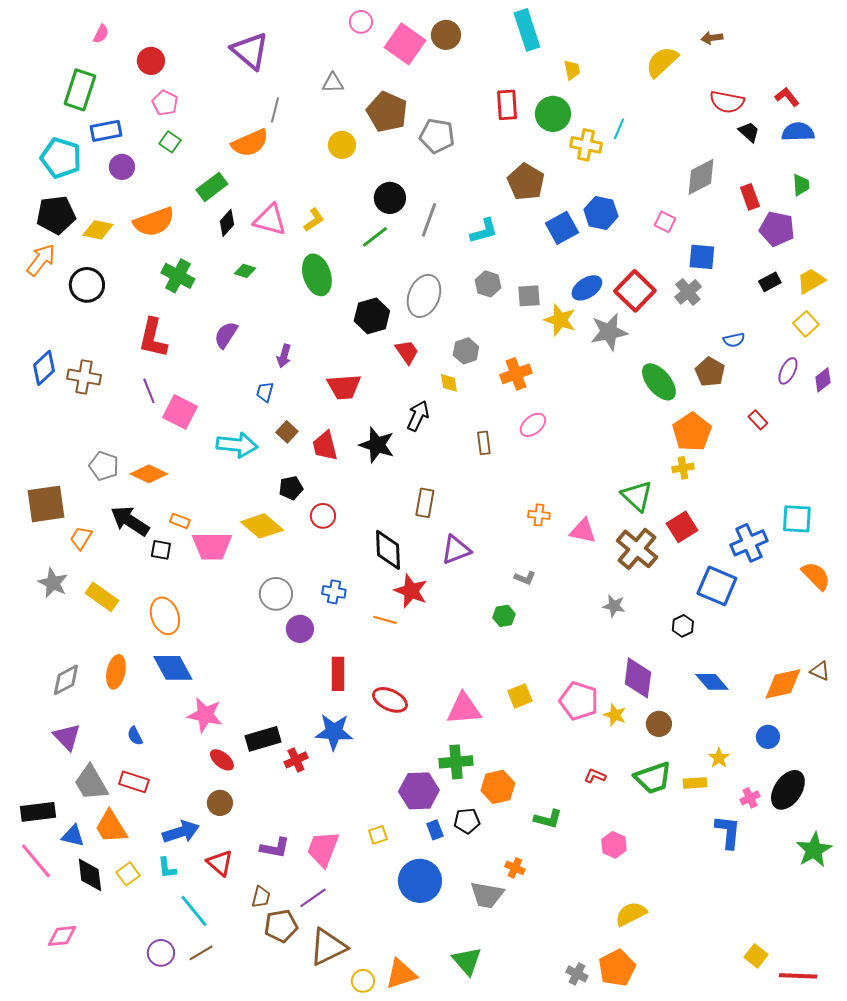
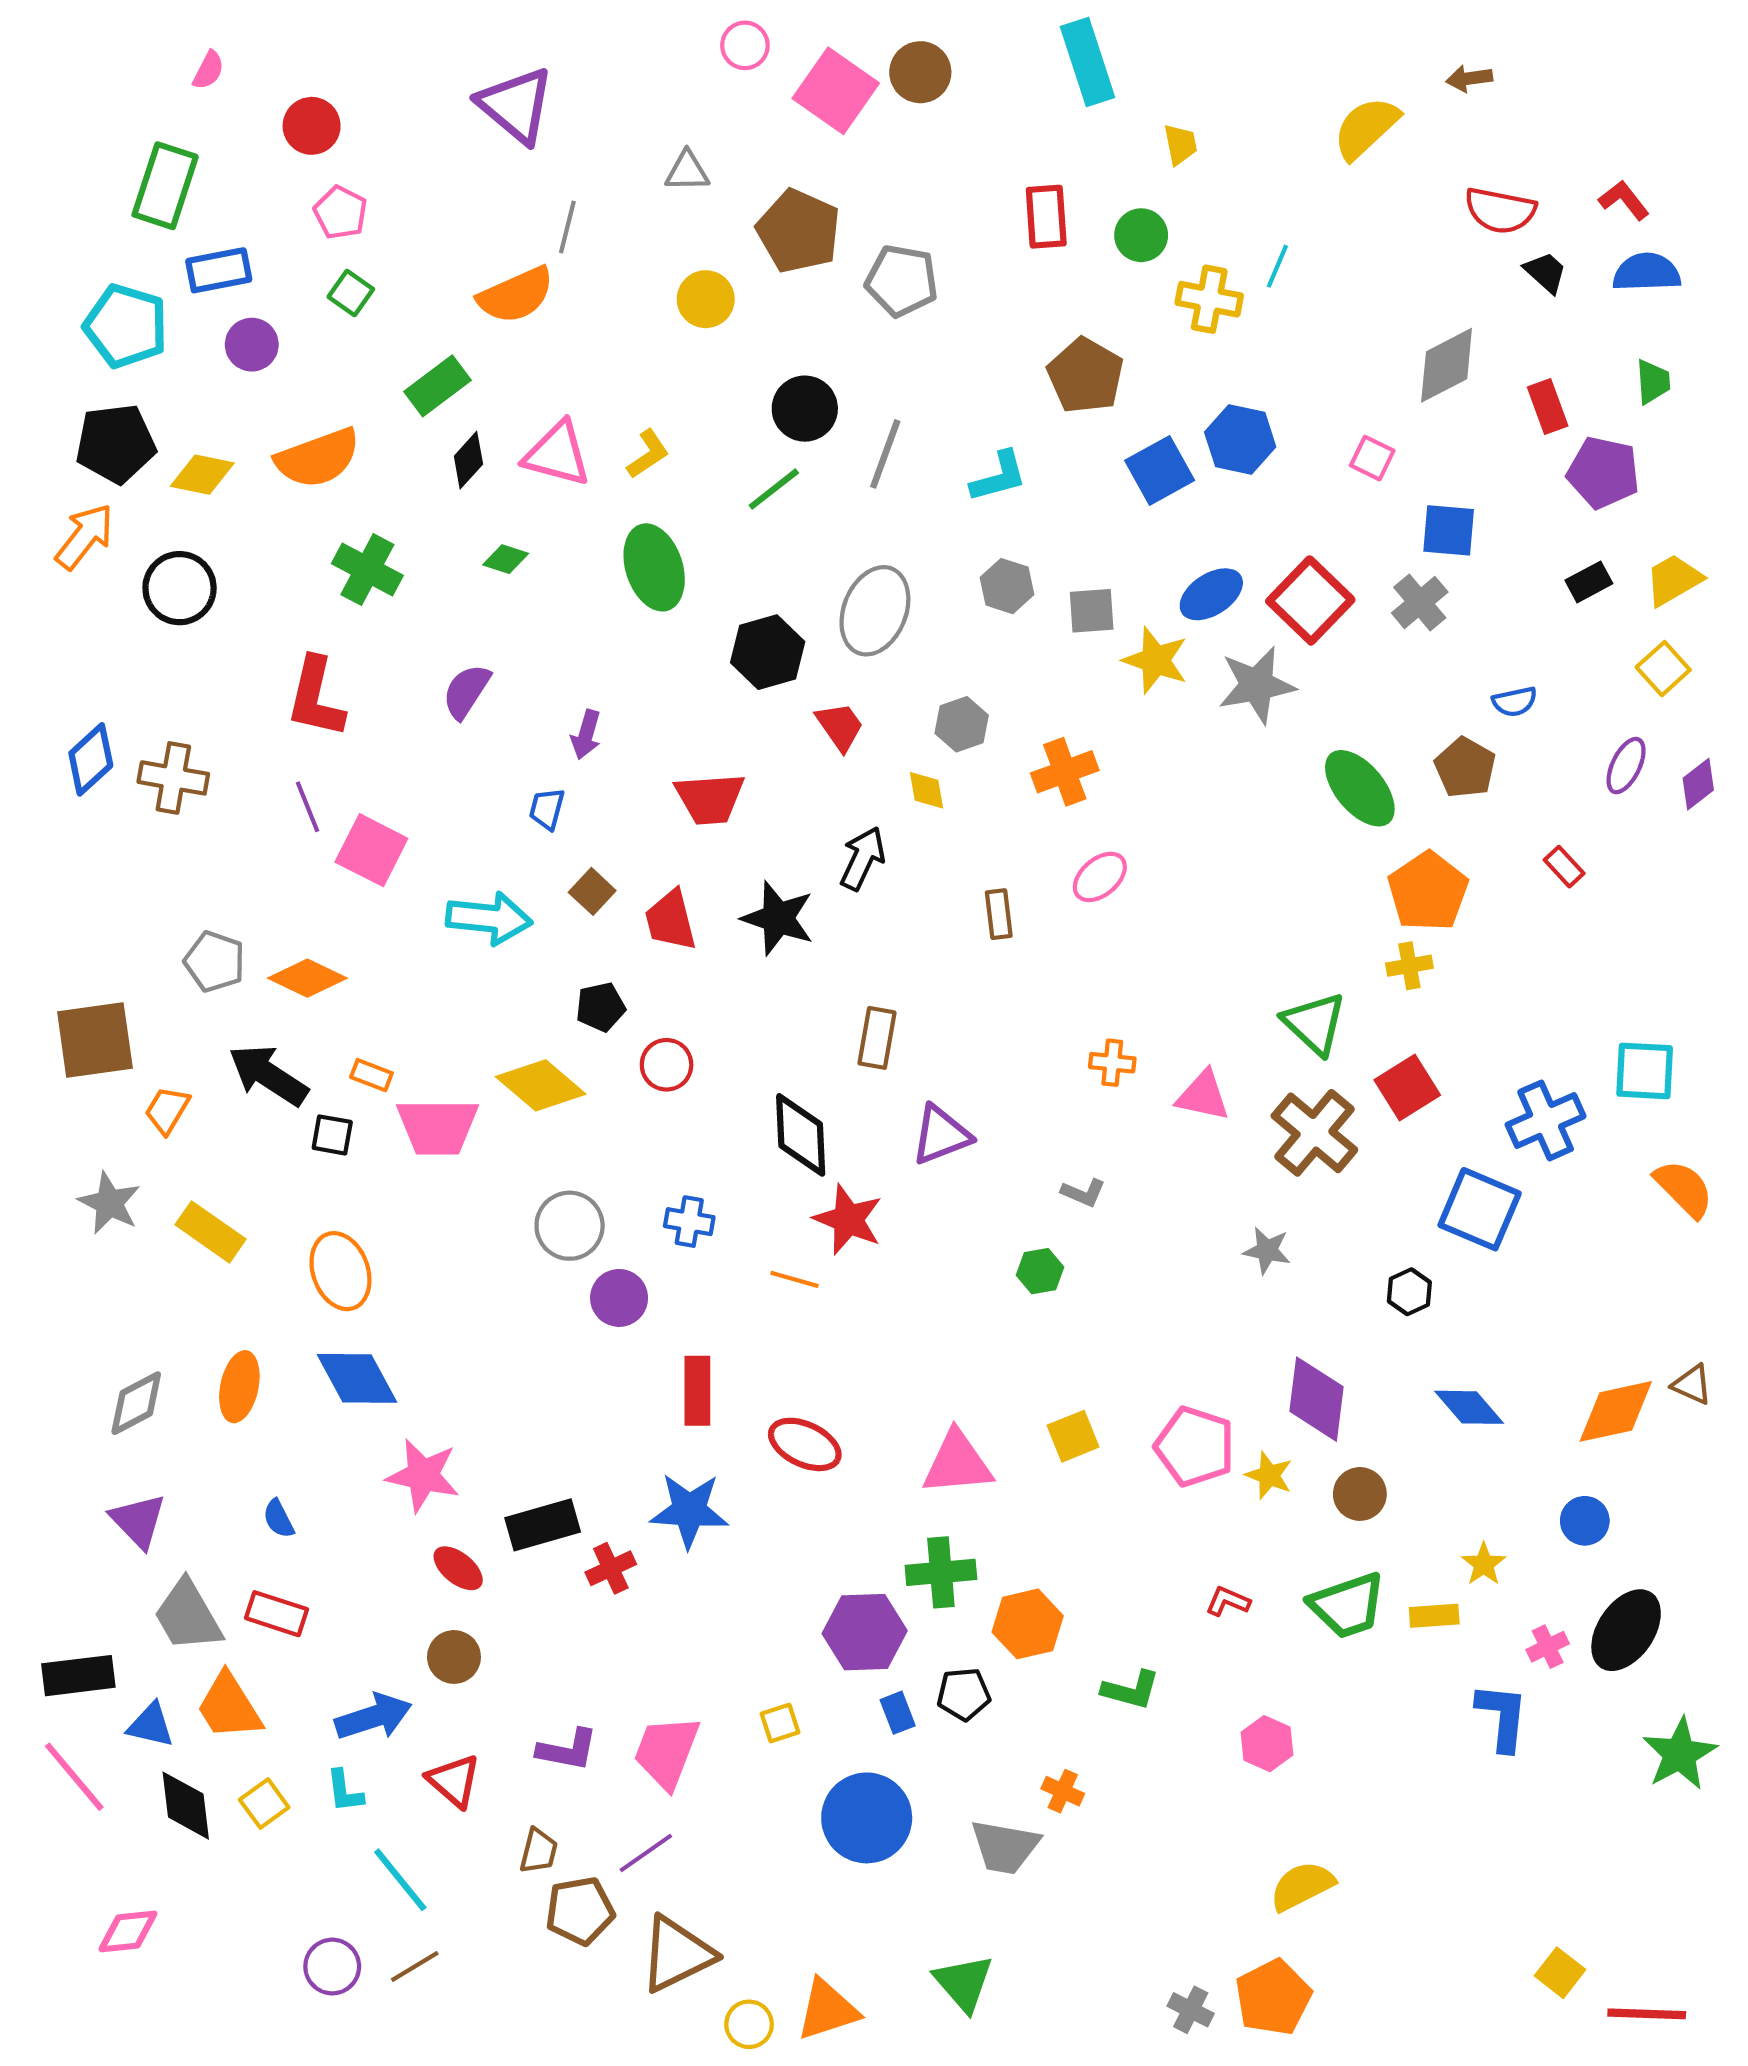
green circle: (553, 114) -> (1141, 235), size x0.7

